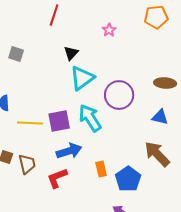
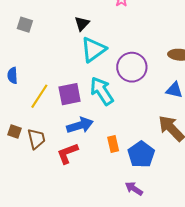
yellow line: (30, 123) -> (39, 96), turned -60

